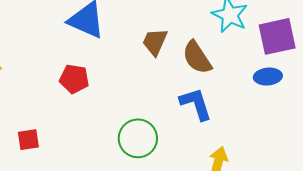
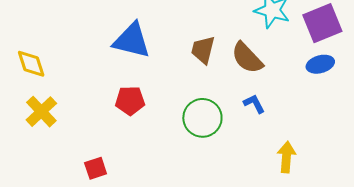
blue L-shape: (196, 104) -> (254, 104), size x0.6
green circle: (138, 138) -> (202, 118), moved

